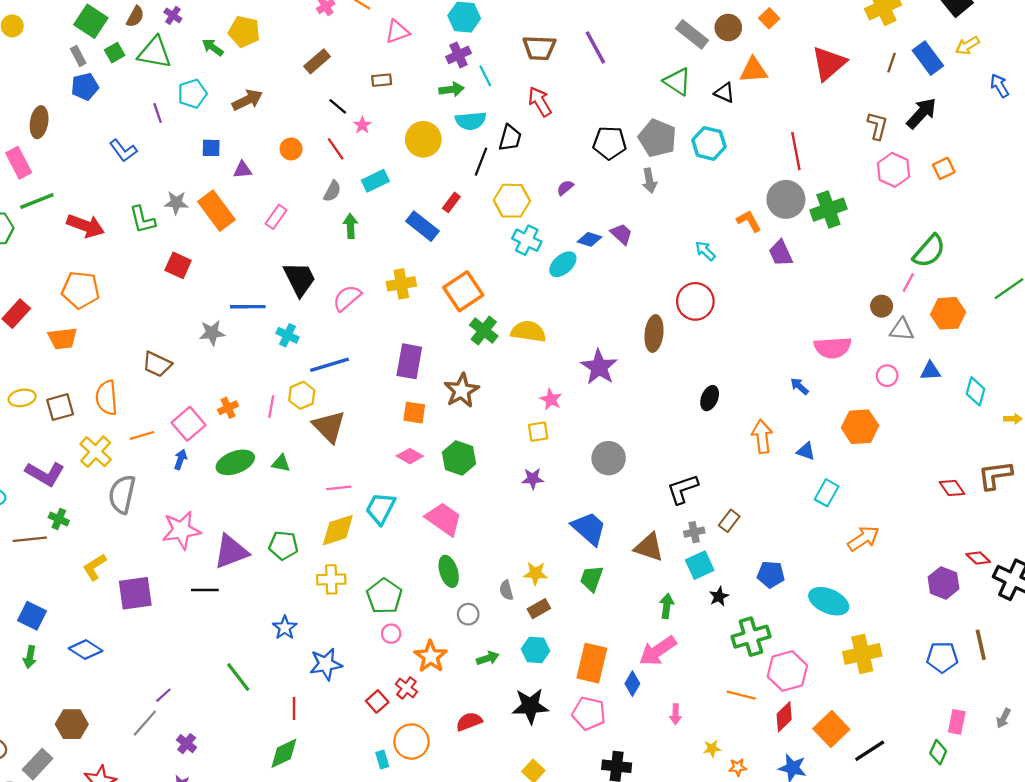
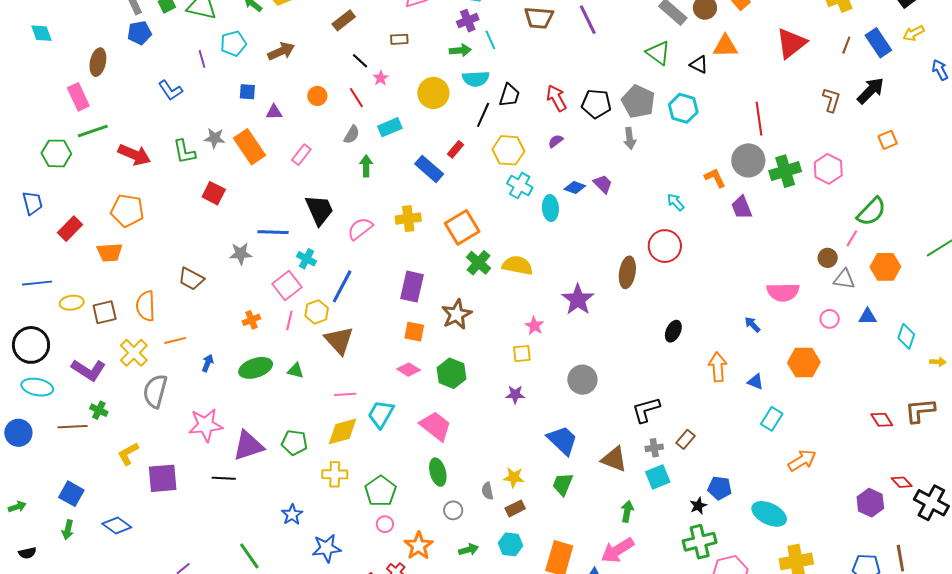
red arrow: (540, 102) -> (556, 98), moved
pink hexagon: (894, 170) -> (828, 169), moved
cyan ellipse: (563, 264) -> (550, 208), turned -55
blue line: (329, 365) -> (342, 286), turned -48
pink square: (188, 424) -> (287, 285), moved
black star: (719, 596) -> (698, 506), moved

